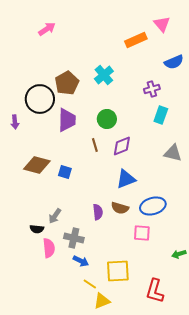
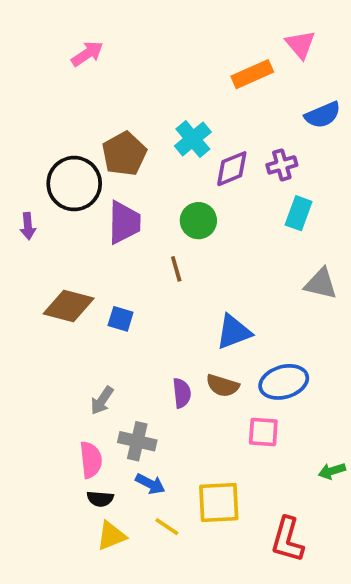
purple diamond: (122, 146) -> (232, 169), moved
black semicircle: (37, 229) -> (100, 499), moved
yellow triangle: (102, 301) -> (111, 536), moved

